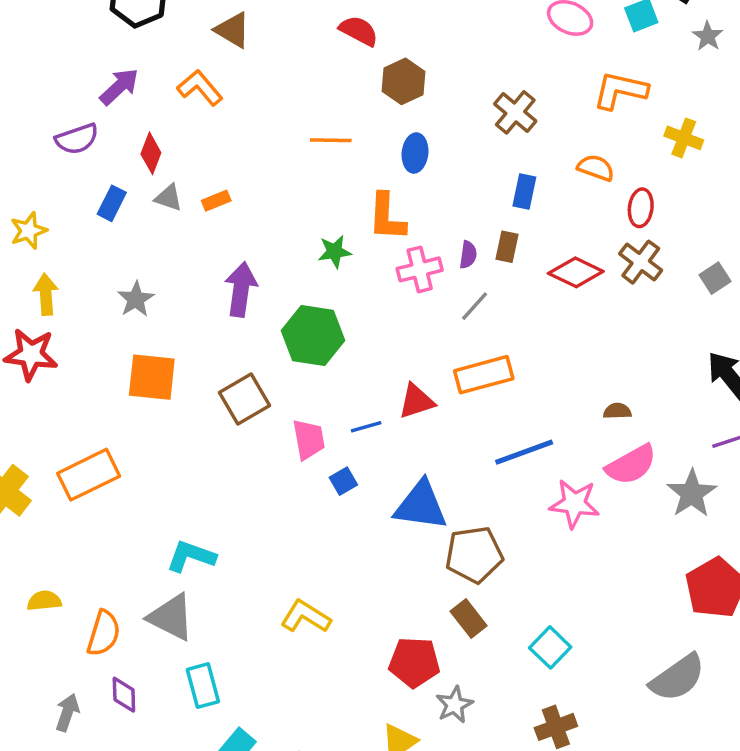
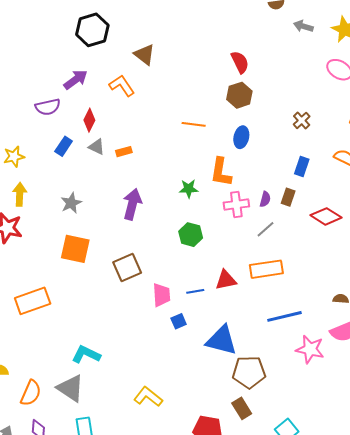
red semicircle: (359, 31) -> (240, 62), moved, turned 30
brown cross: (515, 112) -> (302, 120), size x0.7
green hexagon: (313, 336) -> (191, 235), moved, size x0.7

